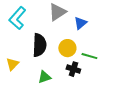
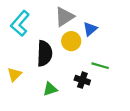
yellow circle: (67, 48) -> (71, 41), moved

